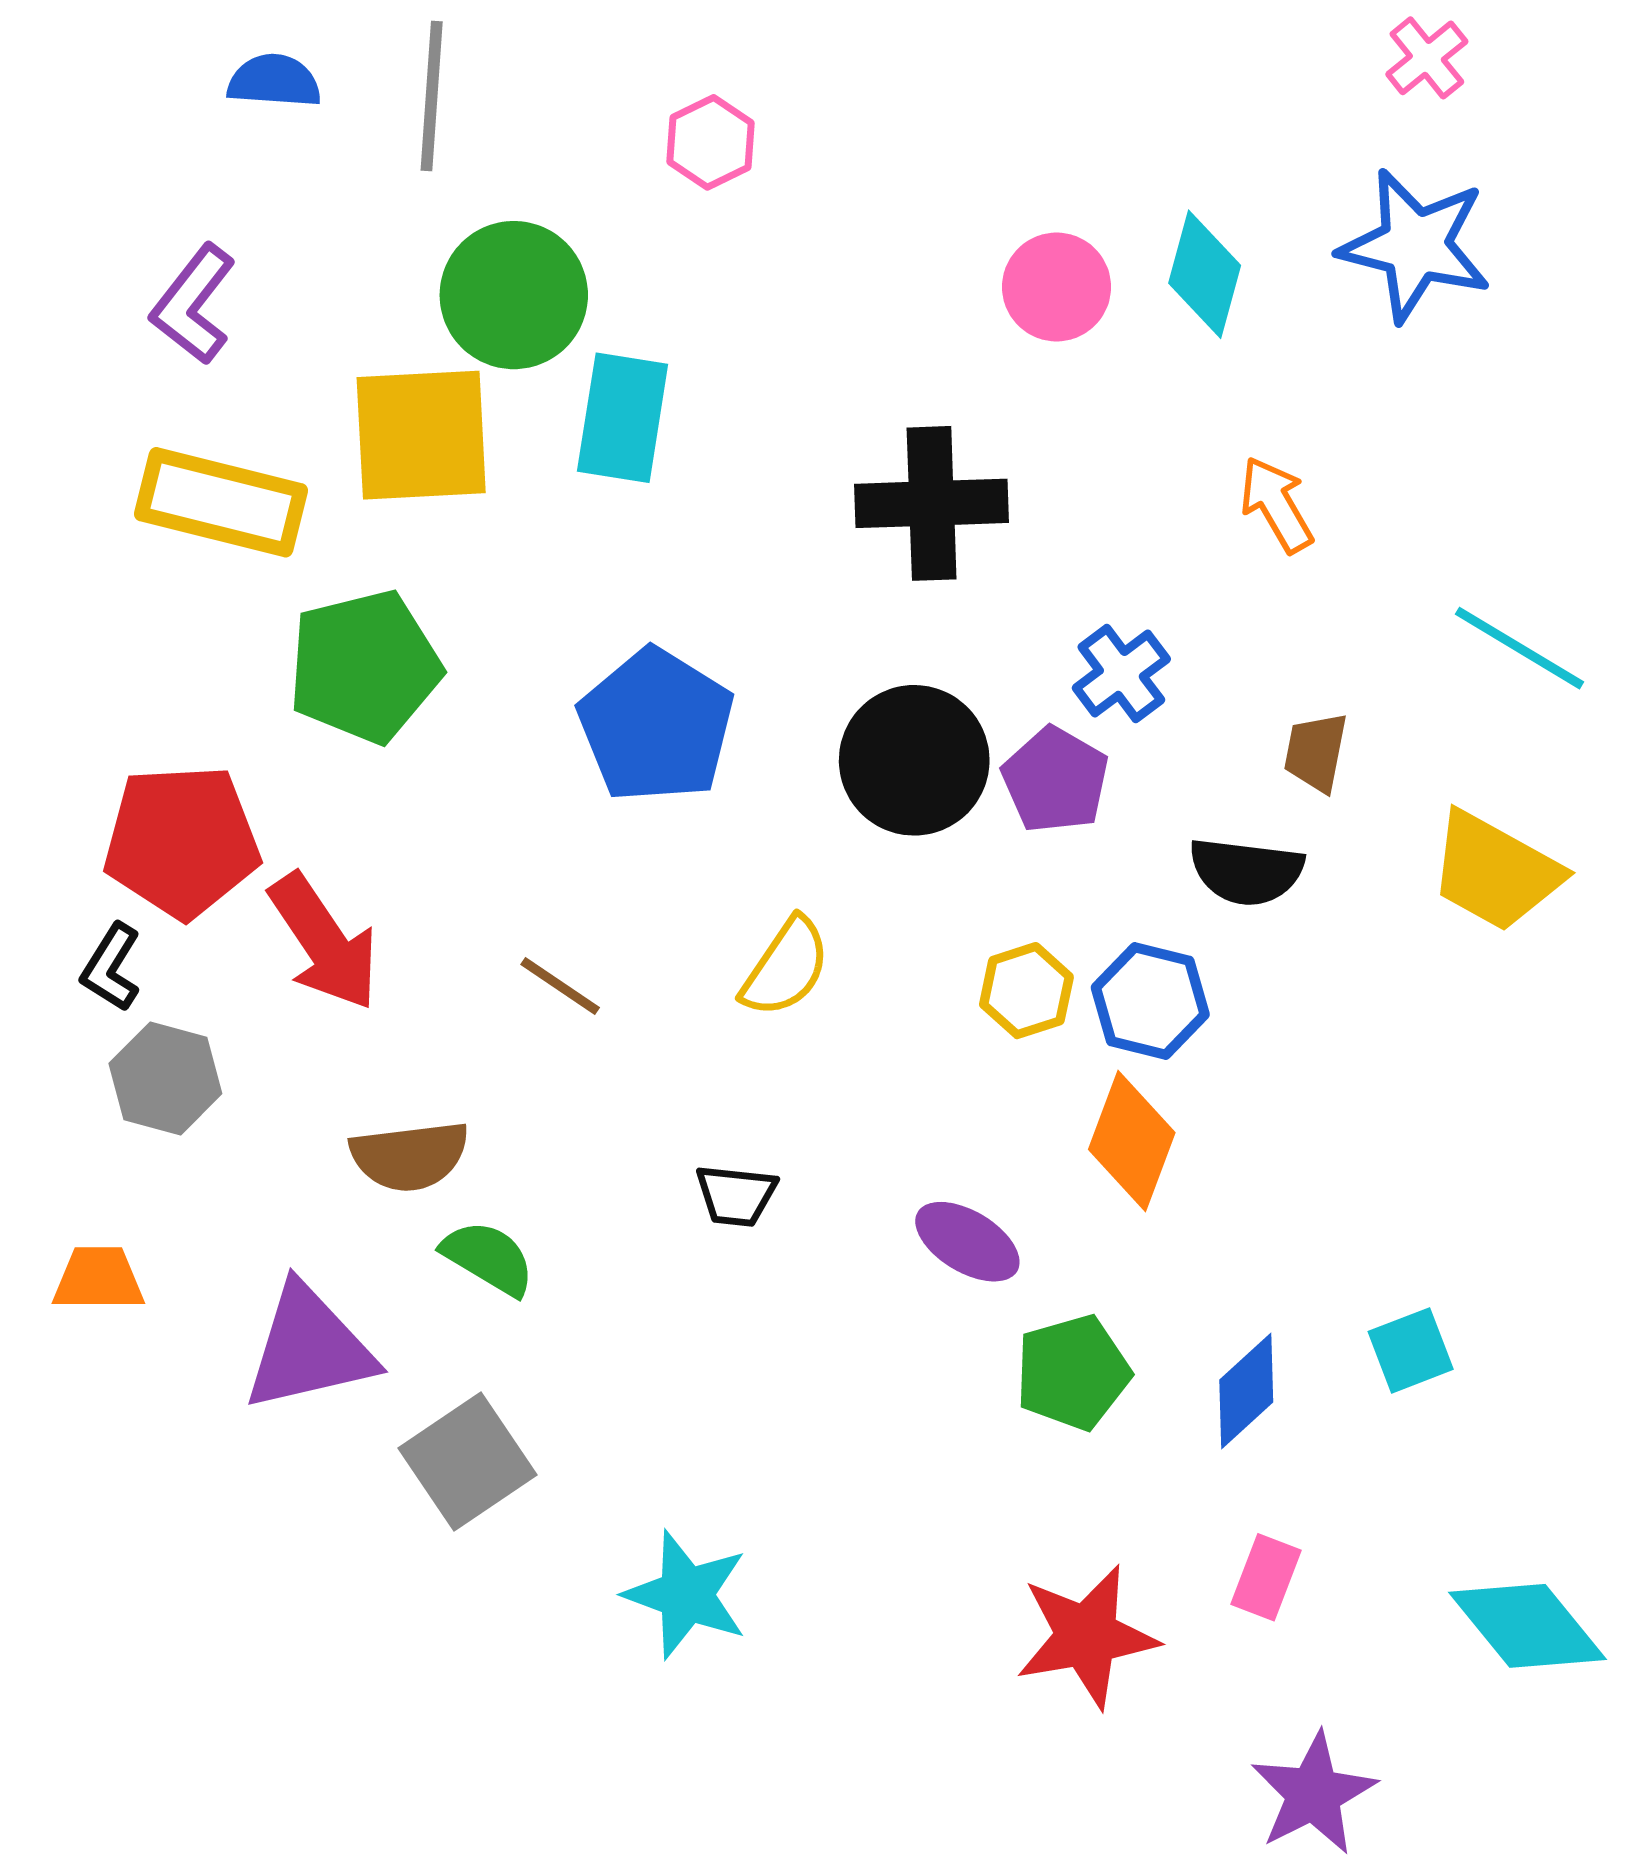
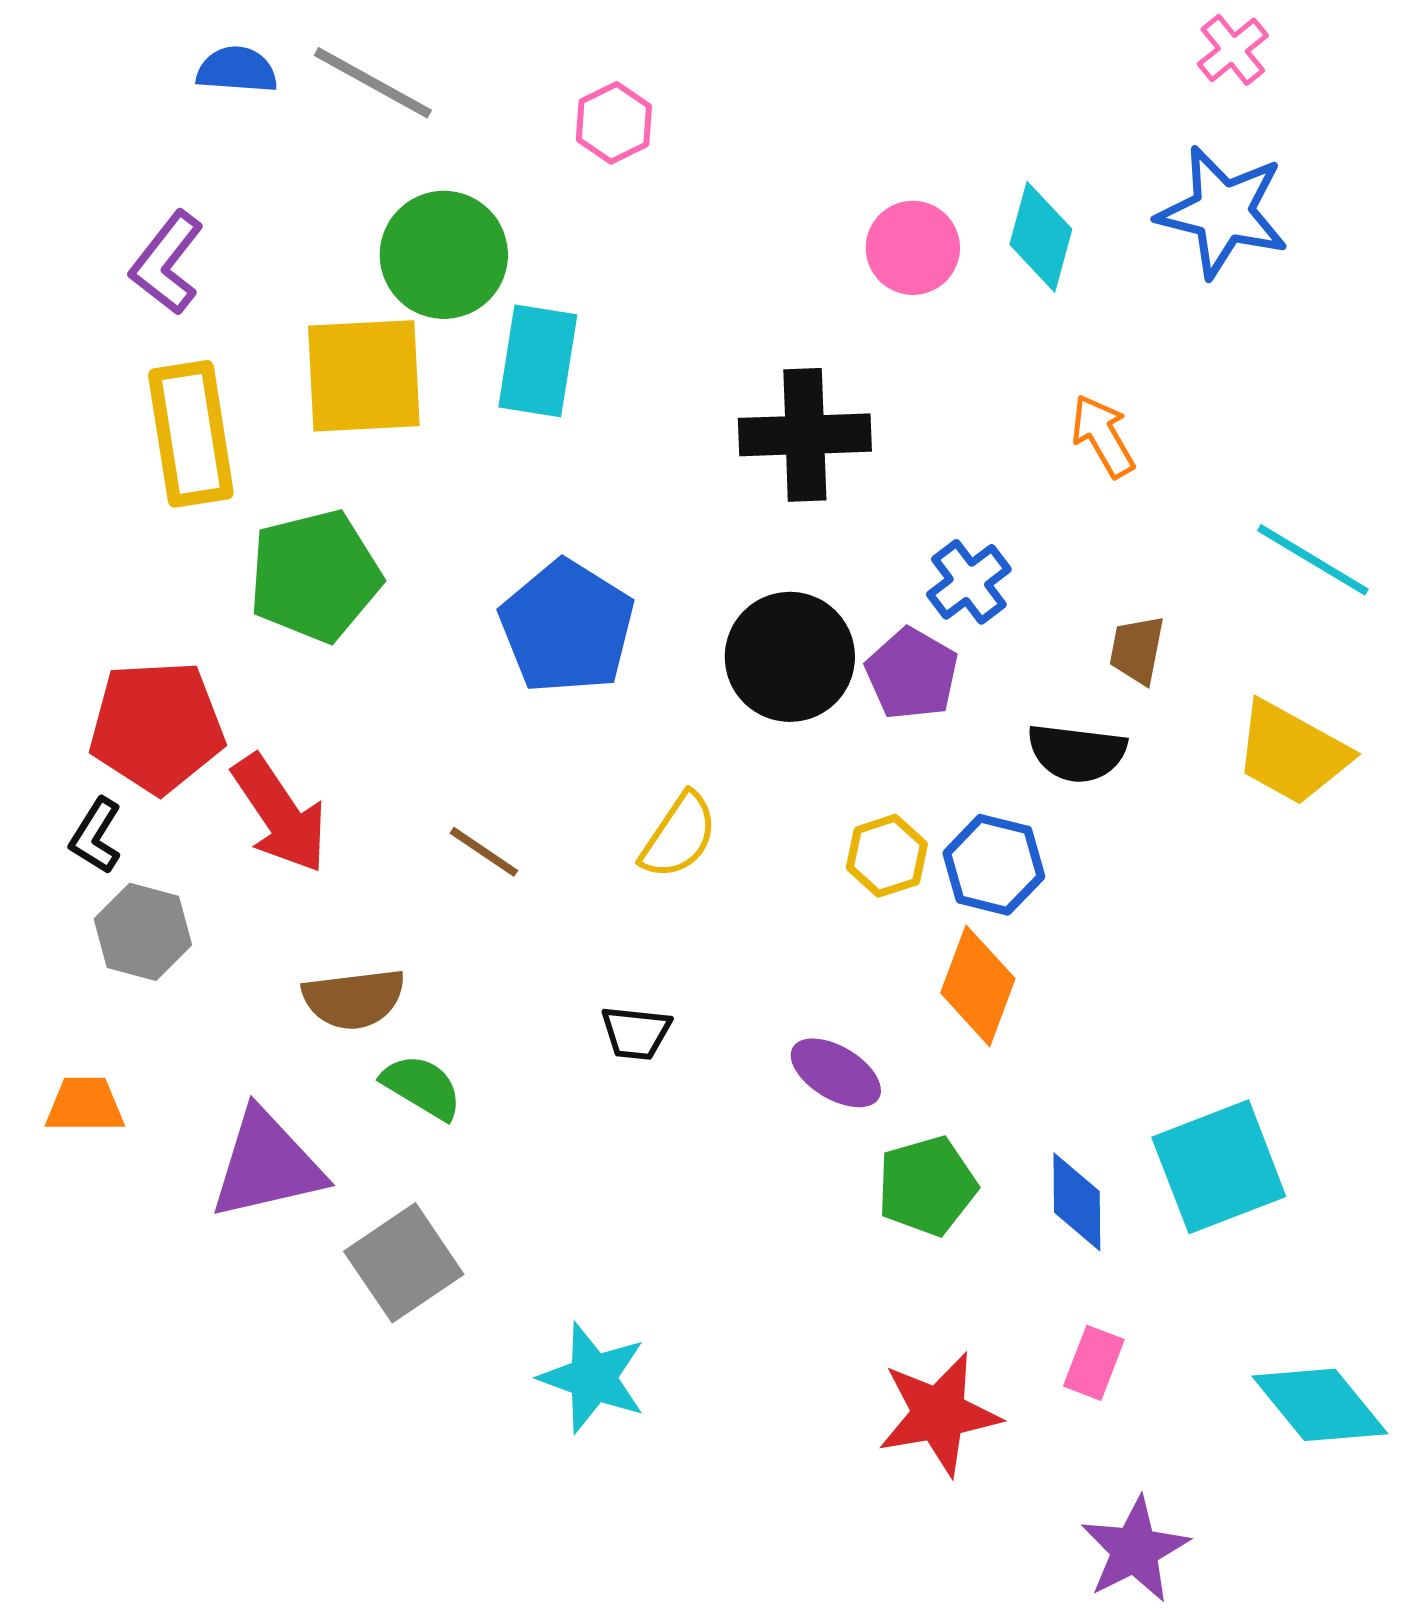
gray line: (432, 96) -> (373, 83), turned -65
yellow rectangle: (221, 502) -> (191, 434), turned 67
cyan square: (1411, 1350) -> (1219, 1167), size x1.8
blue diamond: (1246, 1391) -> (1077, 1202), turned -48

